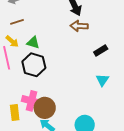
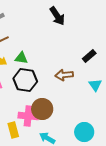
brown arrow: (79, 26) -> (64, 75), moved
brown circle: (45, 108) -> (42, 109), moved

